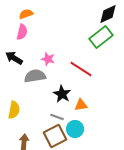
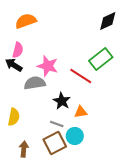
orange semicircle: (26, 14) -> (26, 21), size x1.5
pink semicircle: (22, 32) -> (18, 50), moved
green rectangle: (101, 37) -> (101, 59), moved
pink star: (48, 59) -> (48, 66), size x1.5

